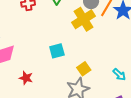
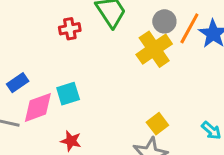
cyan square: (57, 51) -> (68, 94), moved

